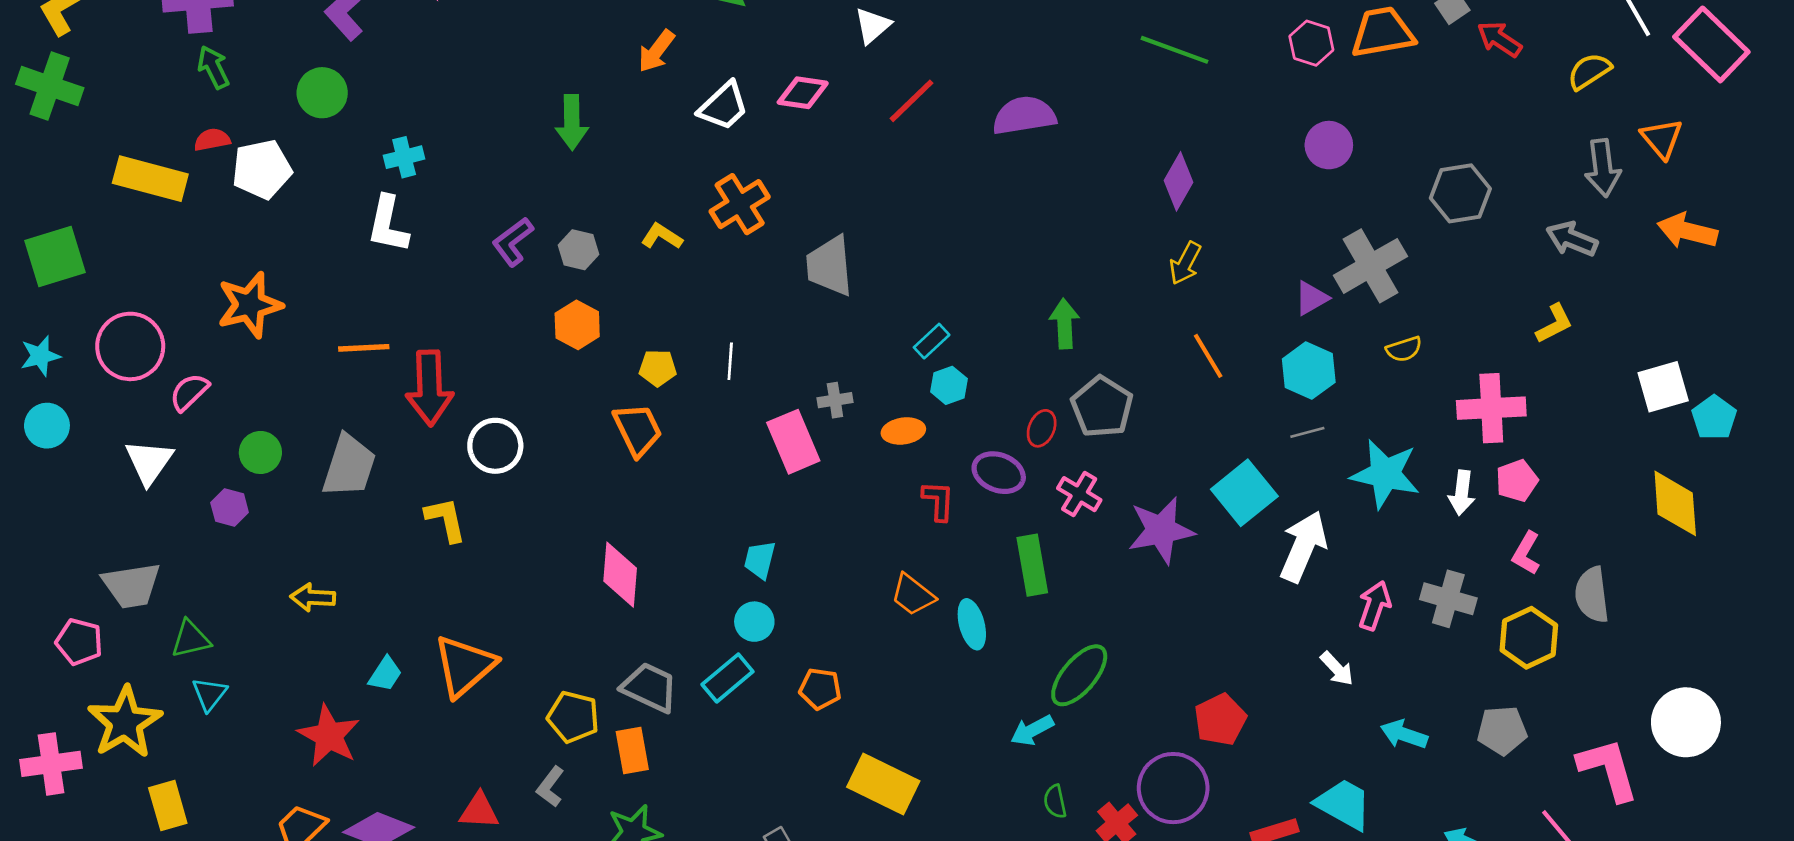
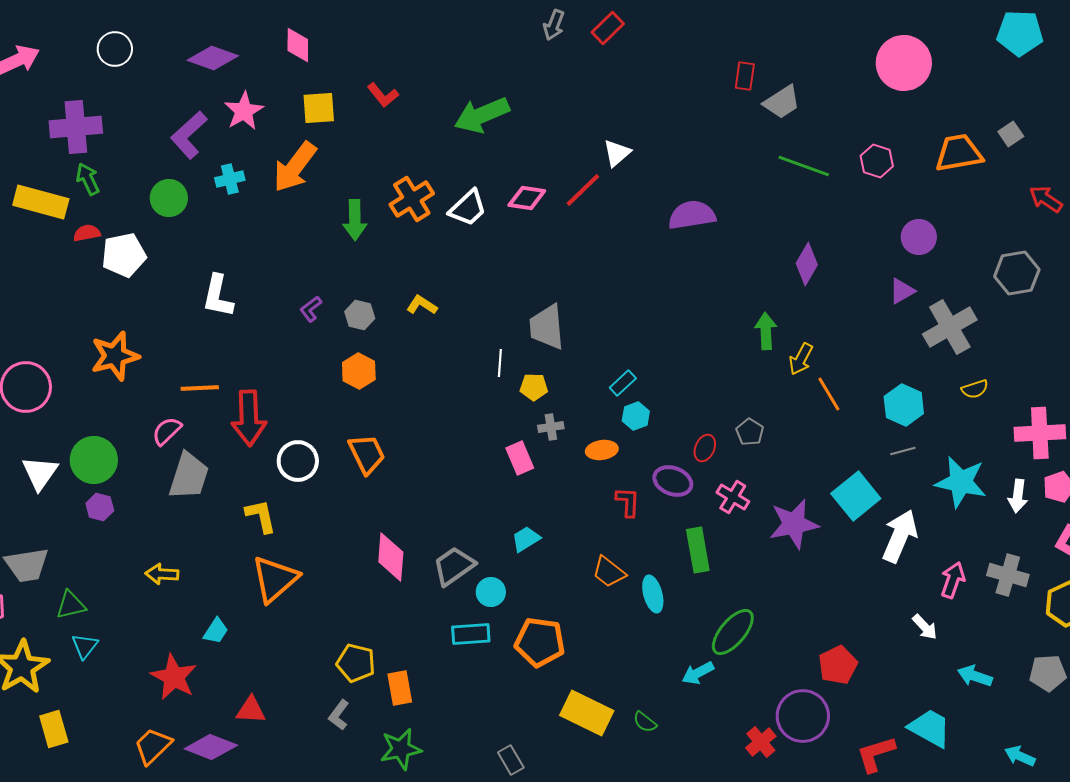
white triangle: (872, 26) -> (617, 153), moved
red arrow: (1499, 39) -> (1046, 199), moved
pink hexagon: (1311, 43) -> (877, 161), moved
orange arrow: (656, 51) -> (295, 167), moved, size x1.6
red line: (911, 101) -> (583, 190), moved
cyan cross: (404, 157) -> (230, 179), moved
yellow rectangle: (150, 179) -> (41, 202), moved
orange cross: (740, 204) -> (412, 199), moved
purple L-shape: (513, 242) -> (311, 309), size x0.7
yellow arrow: (1185, 263) -> (801, 359), moved
purple triangle: (1311, 298) -> (902, 291), moved
green arrow: (1064, 324) -> (766, 331), moved
white line: (730, 361) -> (500, 363), moved
yellow pentagon: (658, 368) -> (534, 387), moved
pink semicircle: (189, 392) -> (167, 431), moved
gray pentagon: (1102, 407) -> (750, 432), size x0.6
orange trapezoid: (638, 430) -> (367, 454), moved
pink rectangle: (793, 442) -> (520, 458), size x0.7
green circle: (260, 452) -> (94, 460), moved, size x1.5
cyan trapezoid: (760, 560) -> (526, 539), moved, turned 44
orange triangle: (464, 666) -> (275, 579), moved
cyan rectangle: (728, 678) -> (471, 634), turned 36
gray trapezoid: (650, 687) -> (454, 566), moved, turned -60
orange pentagon: (820, 689) -> (540, 642), size x1.6
green semicircle: (1055, 801) -> (645, 722), moved, turned -40
red triangle: (479, 811) -> (251, 710), moved

